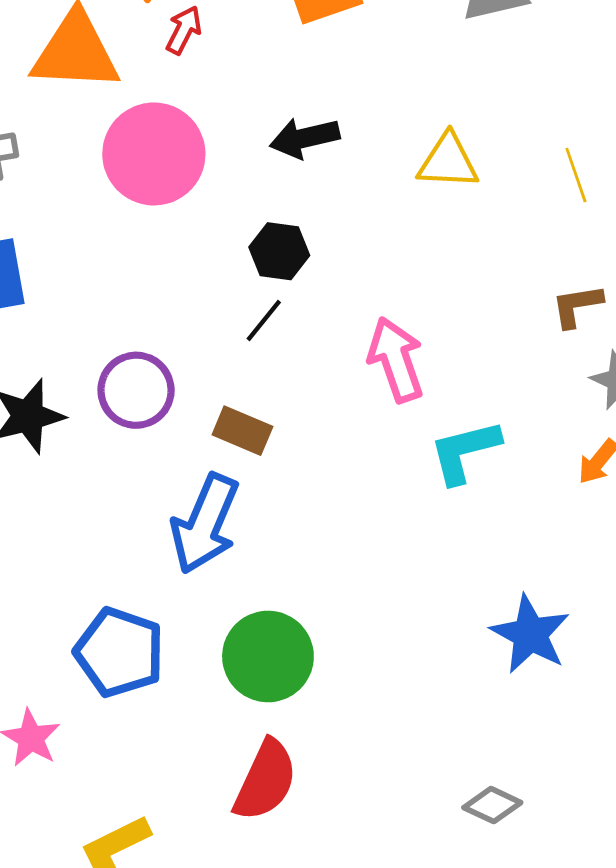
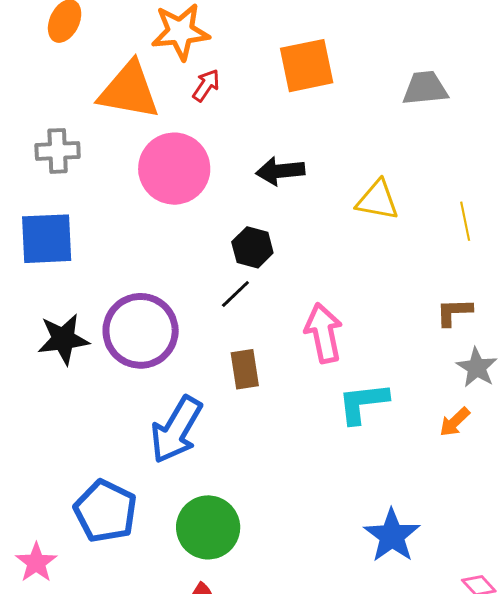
purple circle: (136, 390) -> (141, 331), size x1.4
brown rectangle: (242, 431) -> (245, 369), moved, turned 51

